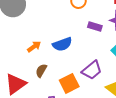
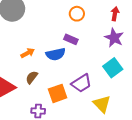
purple rectangle: (95, 27) -> (71, 39), moved

